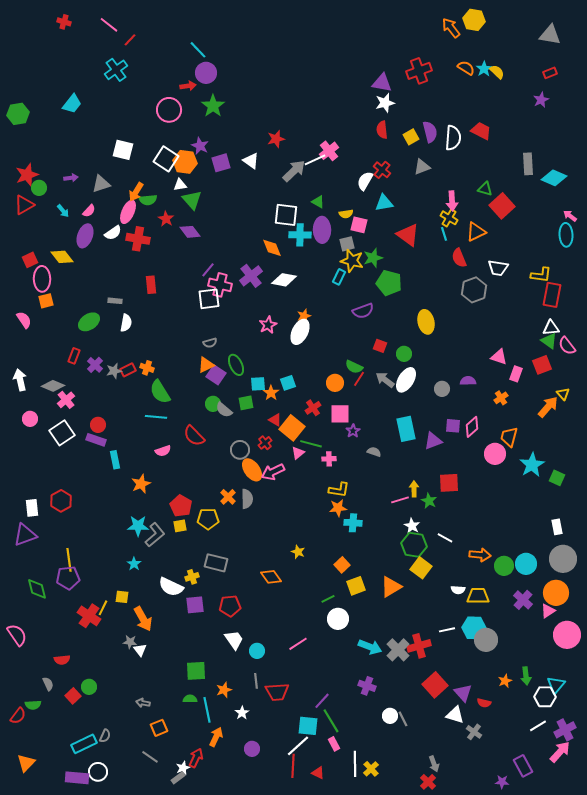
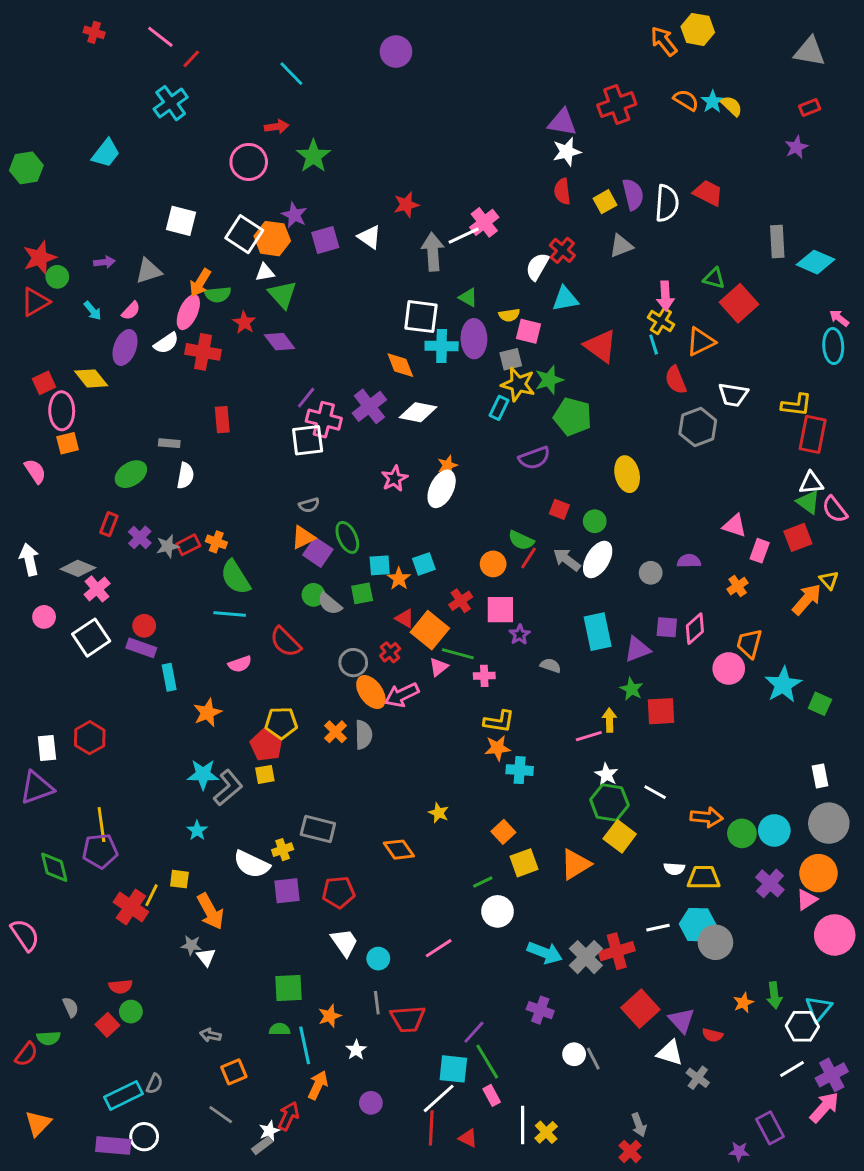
purple circle: (206, 73) -> (396, 52), moved
gray arrow: (294, 171) -> (433, 252), turned -50
green star: (429, 501) -> (632, 689), moved
yellow pentagon: (208, 519) -> (281, 723), moved
red semicircle: (62, 660) -> (121, 987), moved

